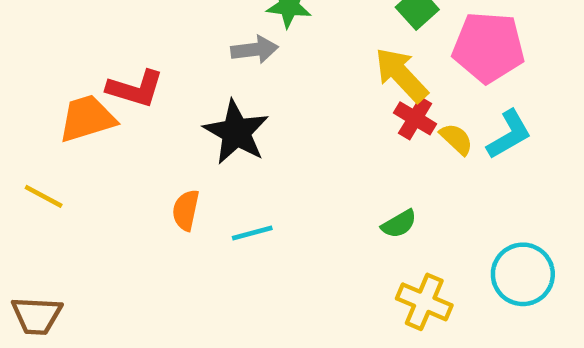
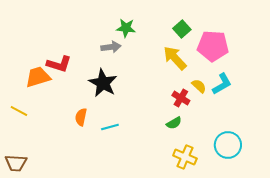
red cross: (415, 118) -> (181, 98), moved

